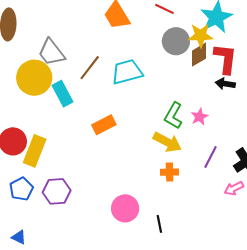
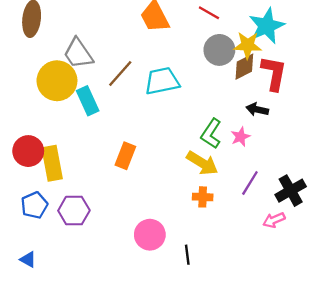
black arrow: (225, 84) -> (257, 109), moved
orange rectangle: (104, 125) -> (125, 156), moved, turned -45
yellow rectangle: (35, 151) -> (52, 163), turned -36

